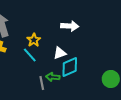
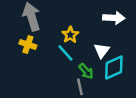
white triangle: (60, 53) -> (102, 51), turned -32
green arrow: (53, 77) -> (86, 71), moved, turned -136

